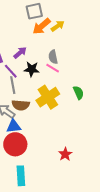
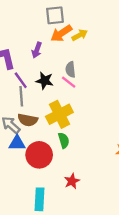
purple arrow: (20, 53) -> (37, 50), moved, turned 144
green semicircle: (78, 93) -> (64, 140), moved
red circle: (15, 144) -> (39, 155), moved
cyan rectangle: (21, 176) -> (39, 199), moved

